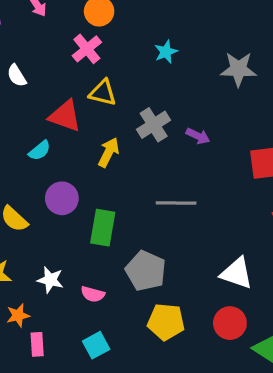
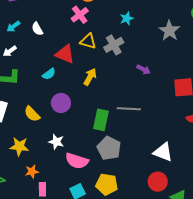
gray star: (238, 69) -> (169, 31), turned 30
gray cross: (154, 125) -> (114, 45), moved
green rectangle: (103, 228) -> (101, 120), moved
white star: (50, 280) -> (56, 142), moved
pink semicircle: (93, 294) -> (77, 161), size x1.6
yellow pentagon: (166, 322) -> (107, 184), moved

